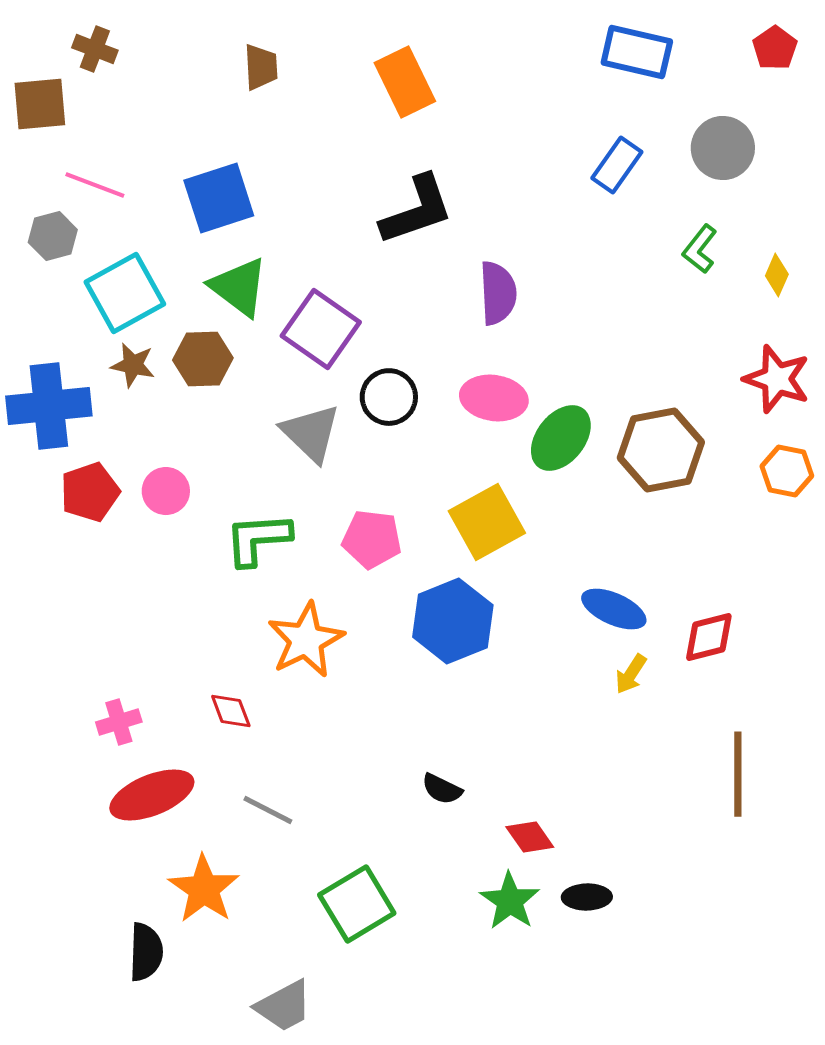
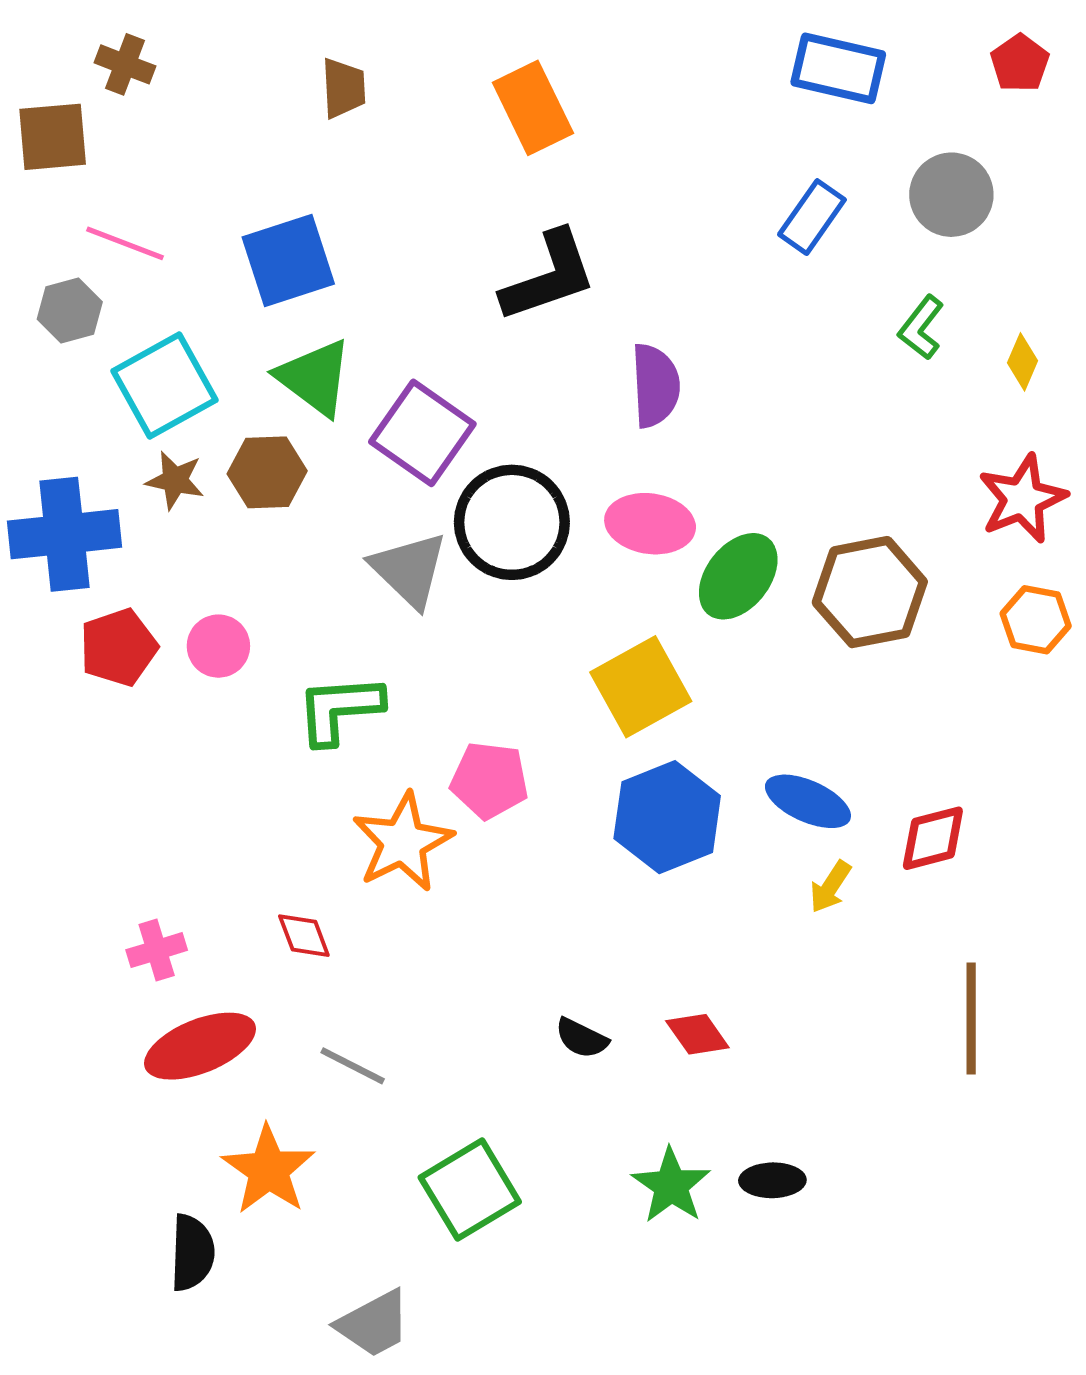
red star: (777, 379) -> (1022, 499), turned 30
black circle: (389, 397) -> (512, 522), size x1.5
pink pentagon: (372, 539) -> (490, 780), moved
blue hexagon: (453, 621) -> (667, 817), moved
red diamond: (530, 837) -> (697, 1034), moved

